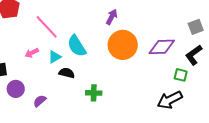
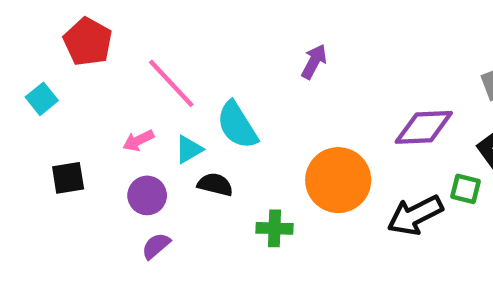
orange circle: (123, 45) -> (338, 180), moved
purple circle: (16, 89) -> (147, 195), moved
black arrow: (170, 100) -> (415, 215), moved

